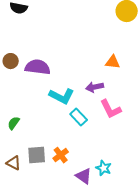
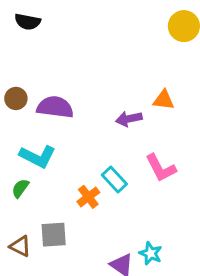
purple arrow: (95, 87) -> (129, 119), moved
cyan L-shape: (62, 96) -> (38, 156), moved
orange cross: (61, 155) -> (88, 197), moved

